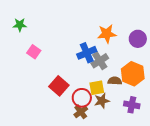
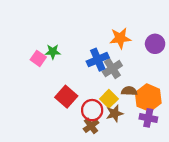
green star: (20, 25) -> (53, 52), moved
orange hexagon: (133, 74) -> (148, 98), moved
yellow square: (97, 88) -> (109, 99), turned -35

